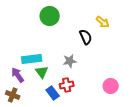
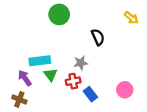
yellow arrow: (103, 22) -> (131, 18), moved
red cross: (67, 85) -> (73, 81), moved
blue rectangle: (53, 93) -> (90, 94), moved

